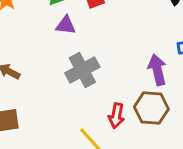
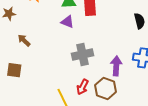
gray cross: (82, 70) -> (83, 55), moved

